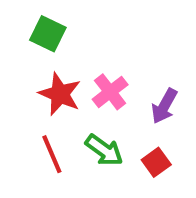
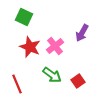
purple arrow: (164, 106) -> (82, 33), moved
red line: (52, 154) -> (17, 84), moved

